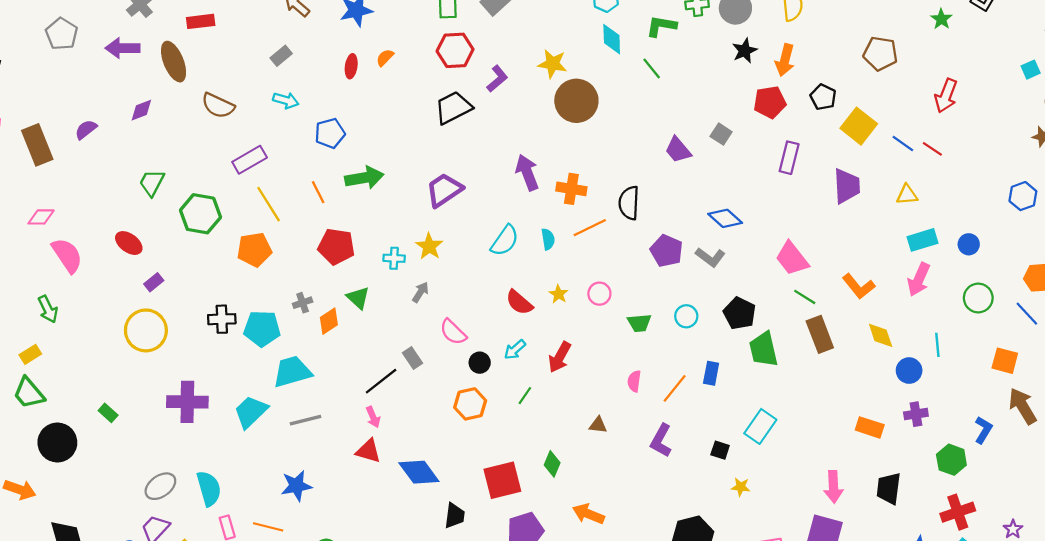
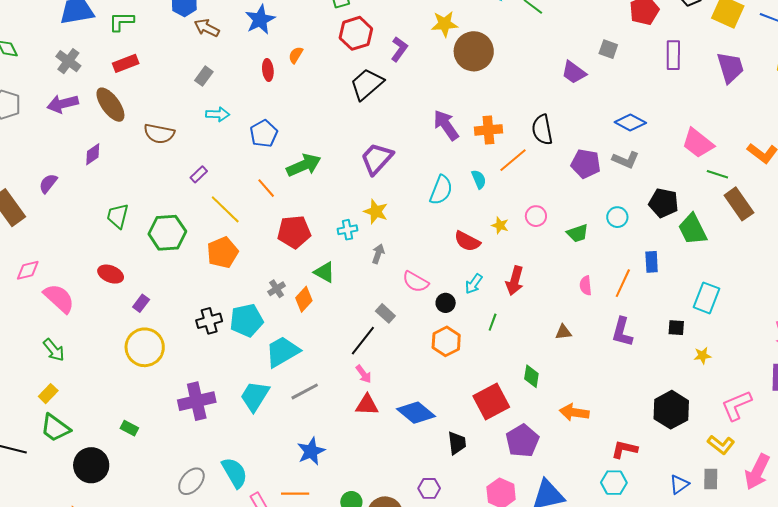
purple rectangle: (250, 160) -> (199, 174), size x0.6

